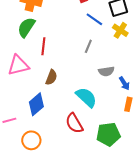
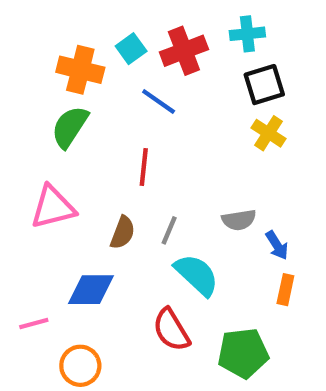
blue line: (94, 19) -> (159, 101), moved
red line: (43, 46) -> (144, 167), moved
gray line: (88, 46) -> (169, 230), moved
blue diamond: (36, 104) -> (91, 290), turned 40

